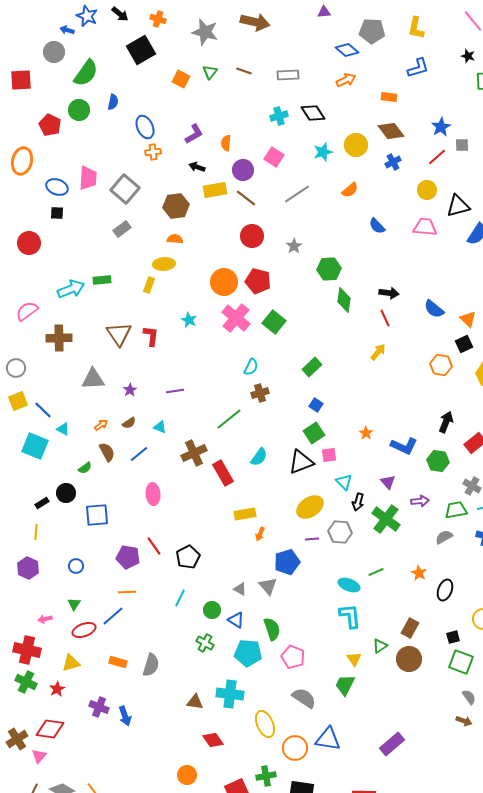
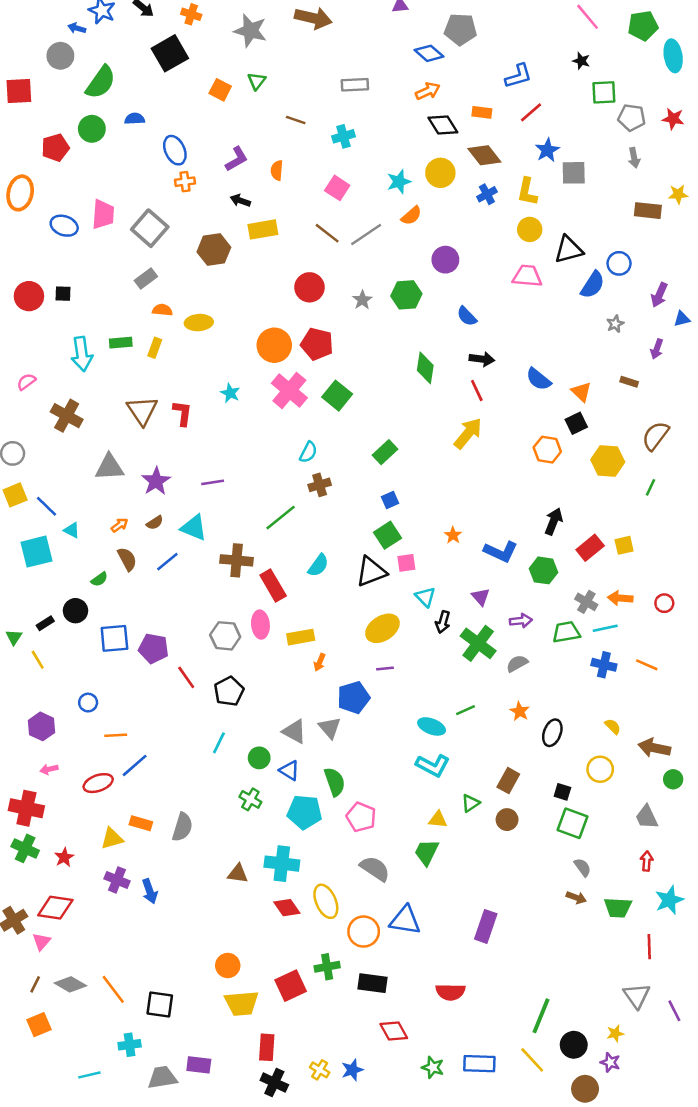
yellow L-shape: (416, 28) -> (527, 192), moved
brown line: (244, 71) -> (296, 120), moved
blue semicircle: (113, 102) -> (135, 119), turned -105
black diamond: (313, 113) -> (443, 125), moved
red pentagon: (50, 125) -> (55, 148), turned 30
gray square: (462, 145) -> (574, 173), size x1.5
red line: (437, 157) -> (531, 112), moved
purple circle: (243, 170) -> (445, 260), moved
orange semicircle: (350, 190) -> (411, 216), moved
brown line: (246, 198) -> (327, 233), moved
black square: (57, 213) -> (63, 294), moved
blue semicircle: (377, 226) -> (467, 316), moved
orange semicircle: (175, 239) -> (162, 310), moved
green hexagon: (329, 269) -> (406, 295), moved
yellow rectangle: (149, 285) -> (155, 348), moved
cyan arrow: (71, 289) -> (82, 354), turned 104
pink semicircle: (27, 311) -> (26, 382), size x0.7
brown cross: (59, 338) -> (67, 416), turned 30
yellow arrow: (378, 352) -> (468, 433), size x1.5
purple star: (130, 390) -> (156, 481), size x1.6
blue square: (316, 405) -> (390, 500), turned 32
cyan triangle: (160, 427) -> (194, 528), size x1.6
cyan square: (35, 446) -> (36, 552), turned -36
brown cross: (194, 453) -> (237, 560), turned 30
pink ellipse: (153, 494) -> (260, 625), moved
yellow line: (36, 532) -> (38, 660), turned -35
gray hexagon: (340, 532) -> (225, 636), moved
gray semicircle: (444, 537) -> (517, 664), moved
purple pentagon: (128, 557) -> (153, 648), moved
purple hexagon: (28, 568) -> (42, 726), moved
gray triangle: (240, 589) -> (294, 731), size x1.5
orange line: (127, 592) -> (116, 735), moved
green triangle: (74, 604) -> (14, 637), moved
cyan L-shape: (350, 616) -> (433, 765), turned 124
black square: (453, 637) -> (562, 792), turned 32
yellow triangle: (354, 659) -> (438, 820), turned -49
brown circle: (409, 659) -> (507, 820), size x0.7
yellow triangle: (71, 663) -> (112, 838), moved
red diamond: (213, 740) -> (287, 908), moved
purple rectangle: (392, 744) -> (486, 926), turned -30

